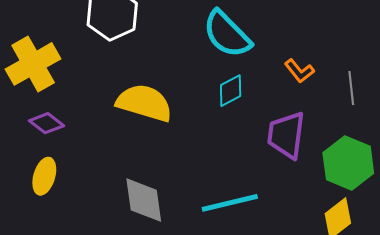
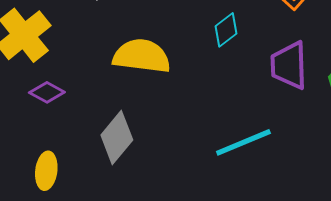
yellow ellipse: (44, 176) -> (46, 171), moved
gray diamond: (144, 200) -> (117, 137), moved, turned 57

